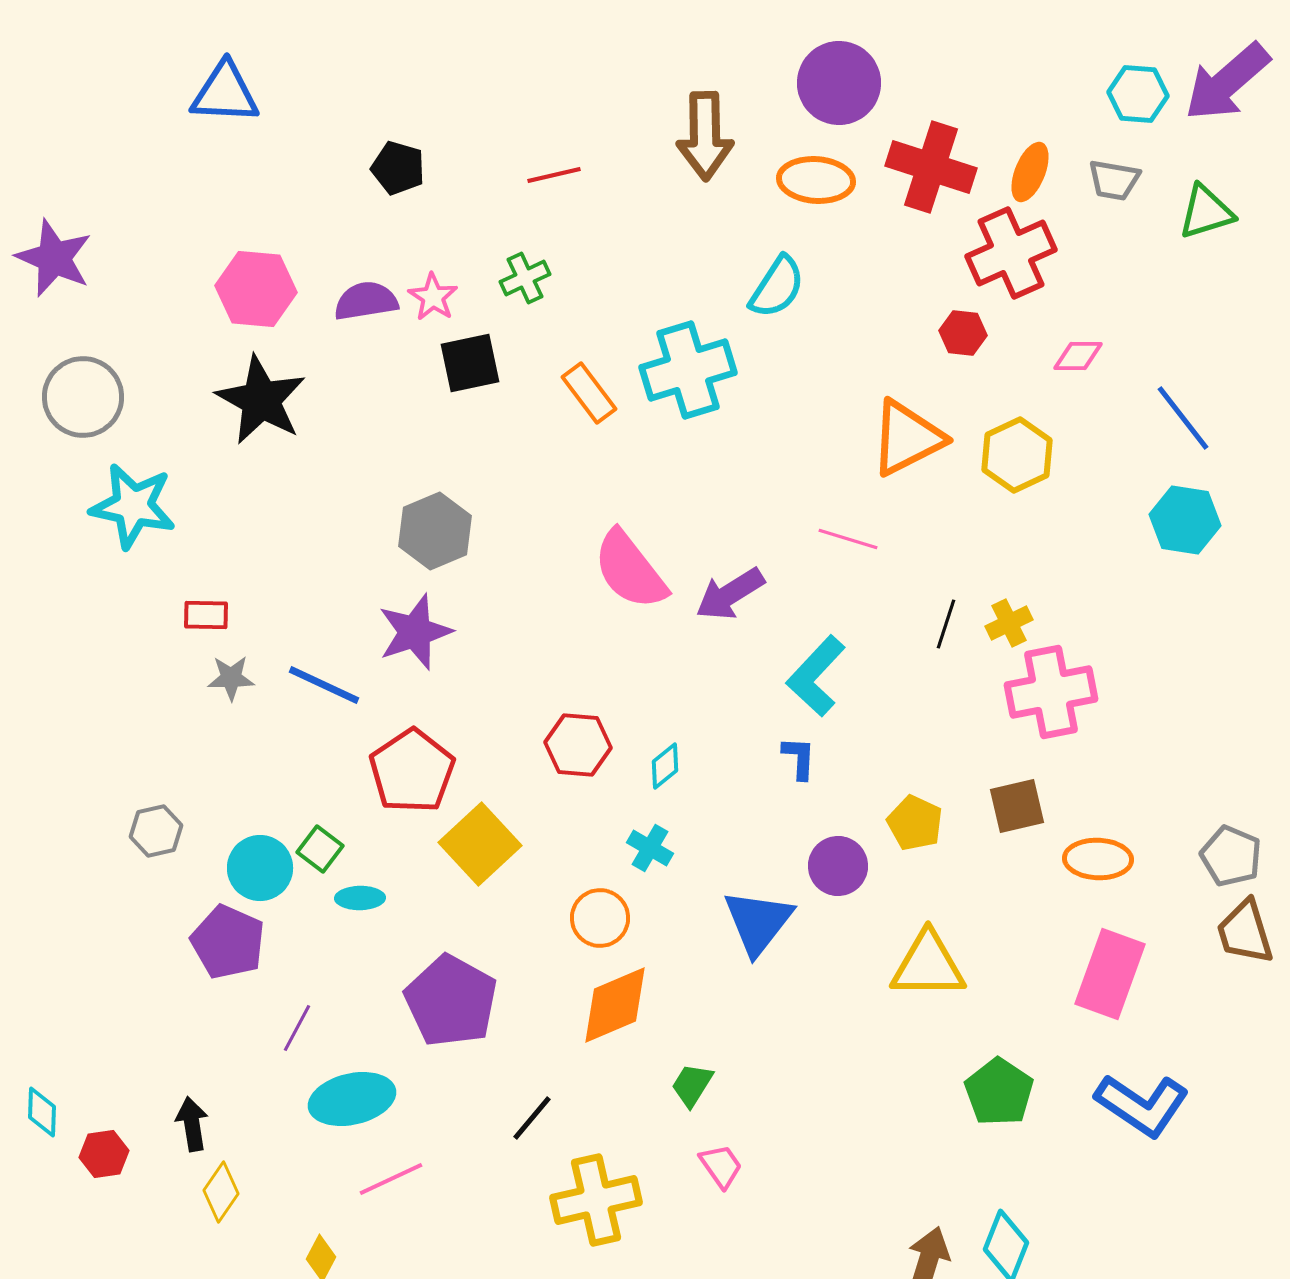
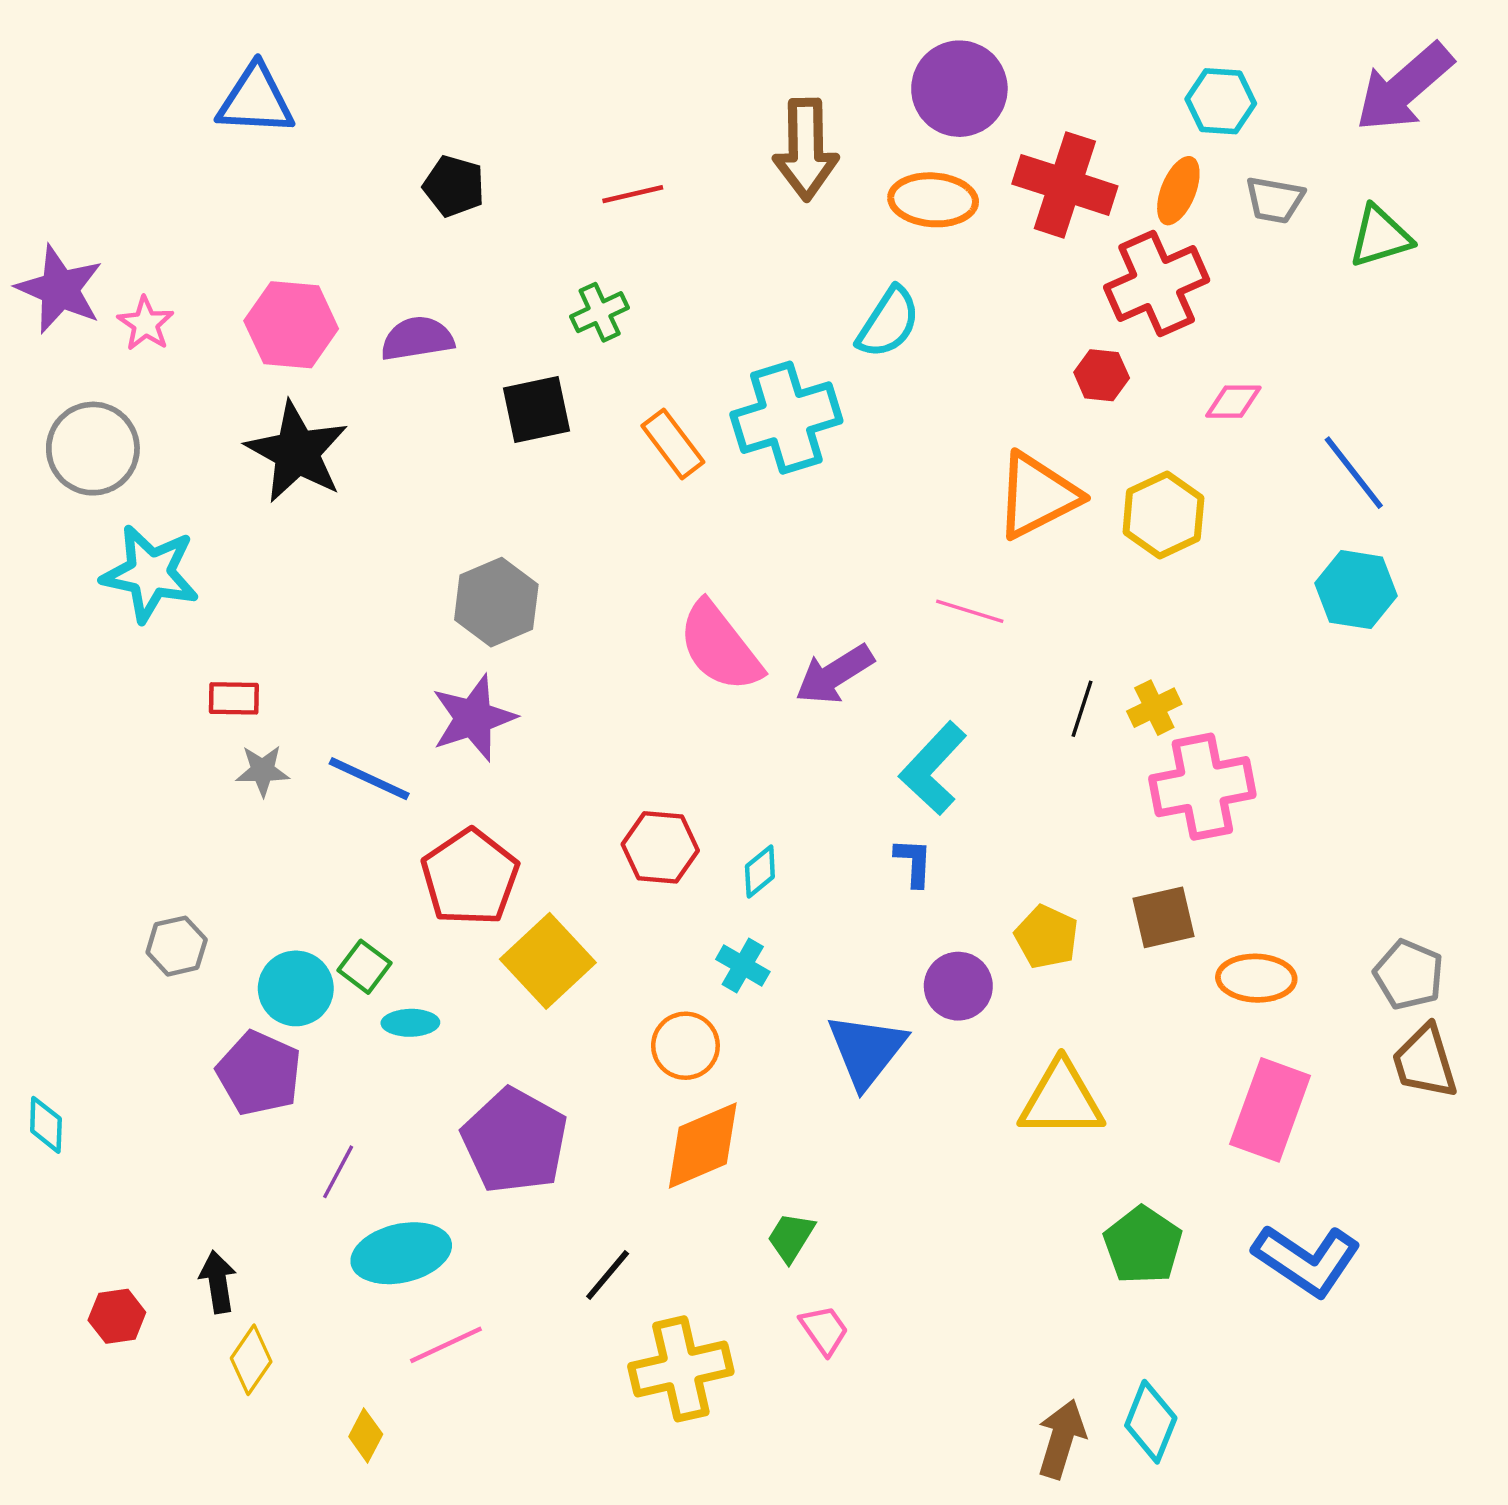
cyan hexagon: (1138, 94) -> (1221, 101), moved
pink star: (433, 297) -> (146, 324), moved
cyan diamond: (42, 1112) -> (46, 1125), moved

